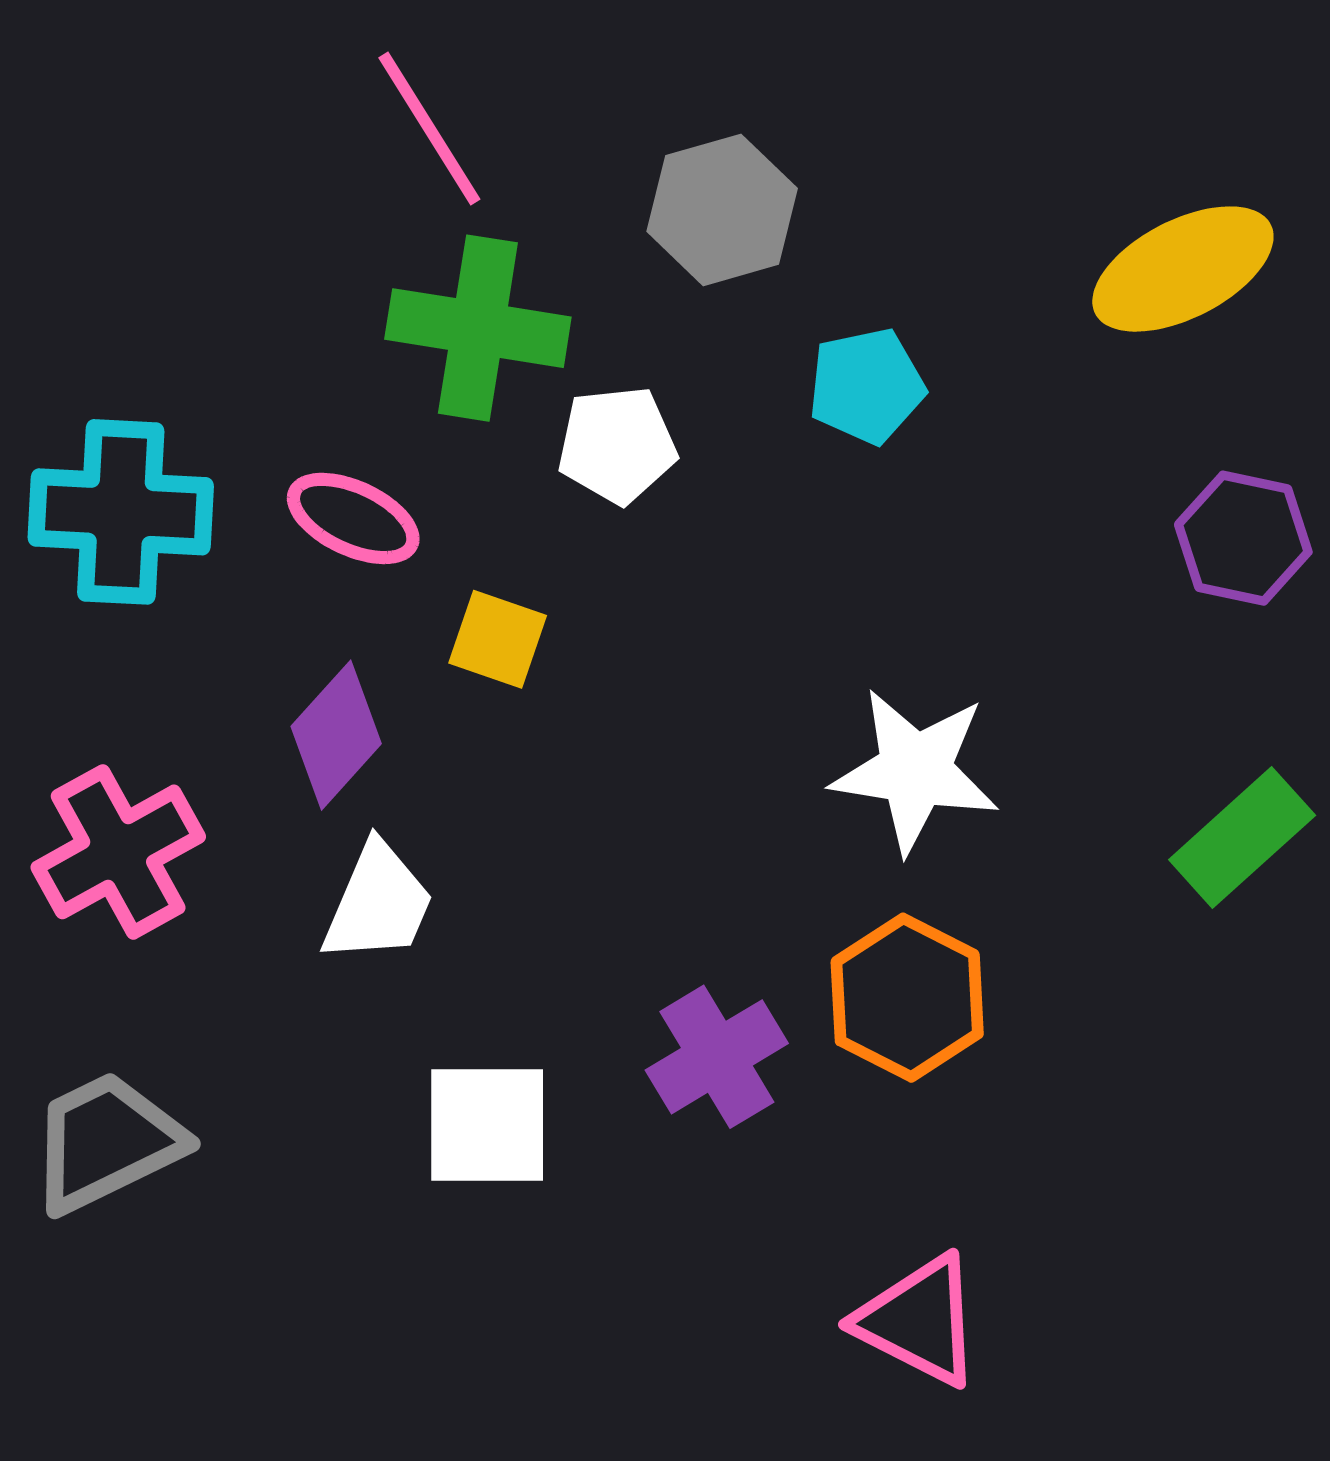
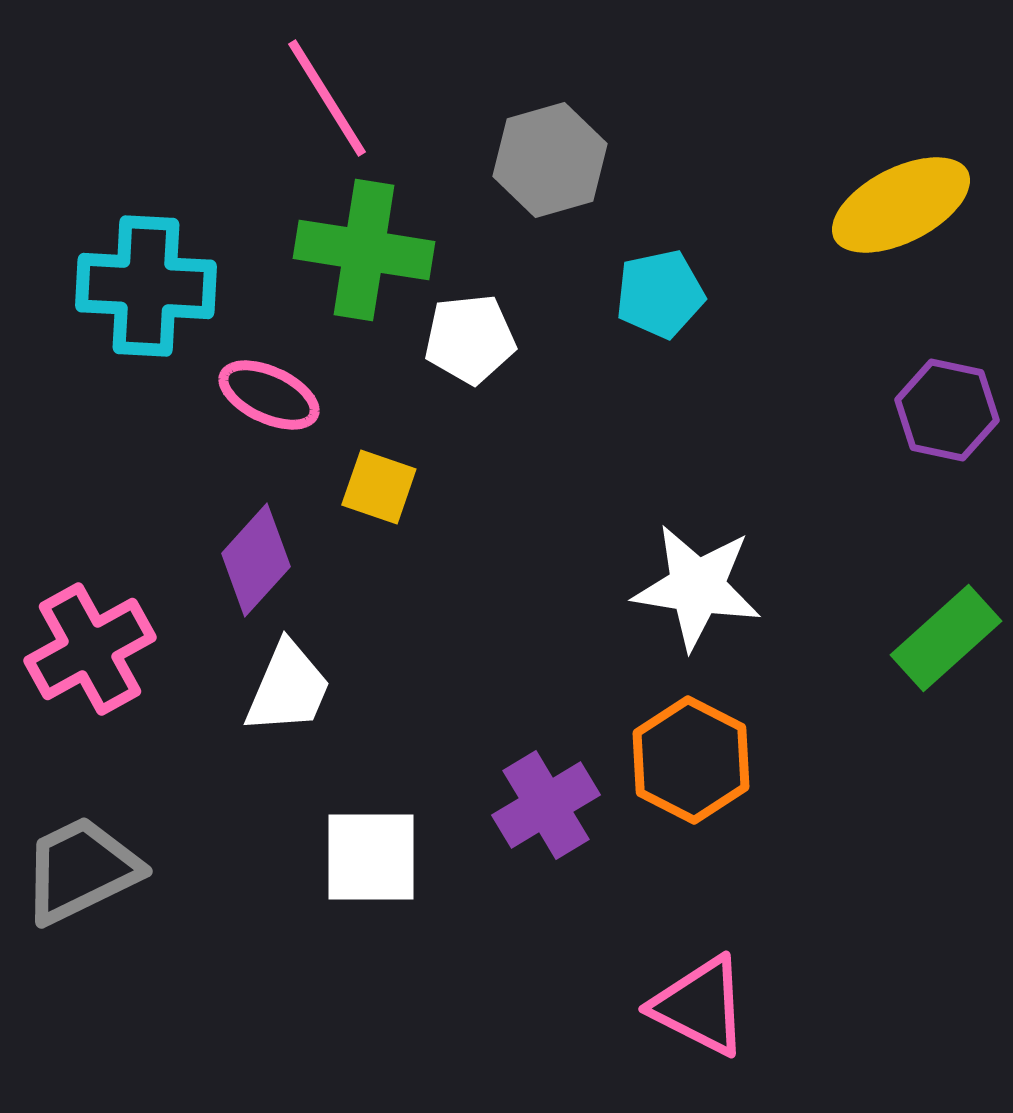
cyan cross: (121, 512) -> (146, 286), moved

